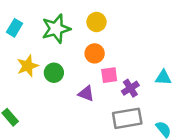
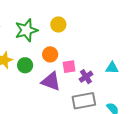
orange circle: (95, 53) -> (50, 54), moved
purple triangle: (86, 94) -> (51, 81), size x1.5

